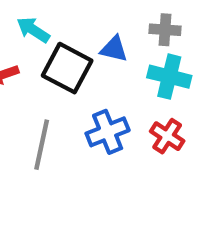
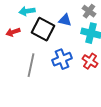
cyan arrow: (33, 30) -> (27, 11), turned -42
gray cross: (165, 30) -> (89, 11), turned 32

